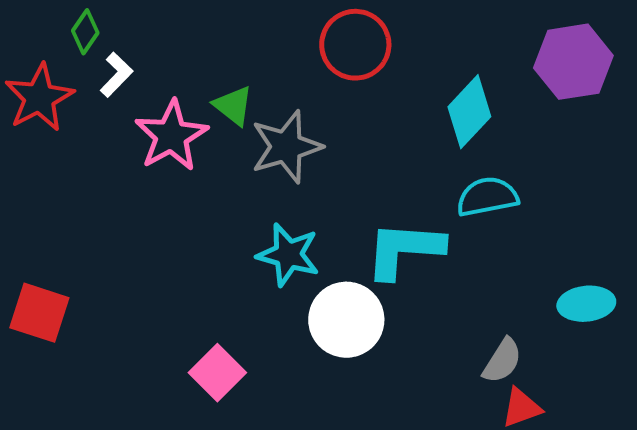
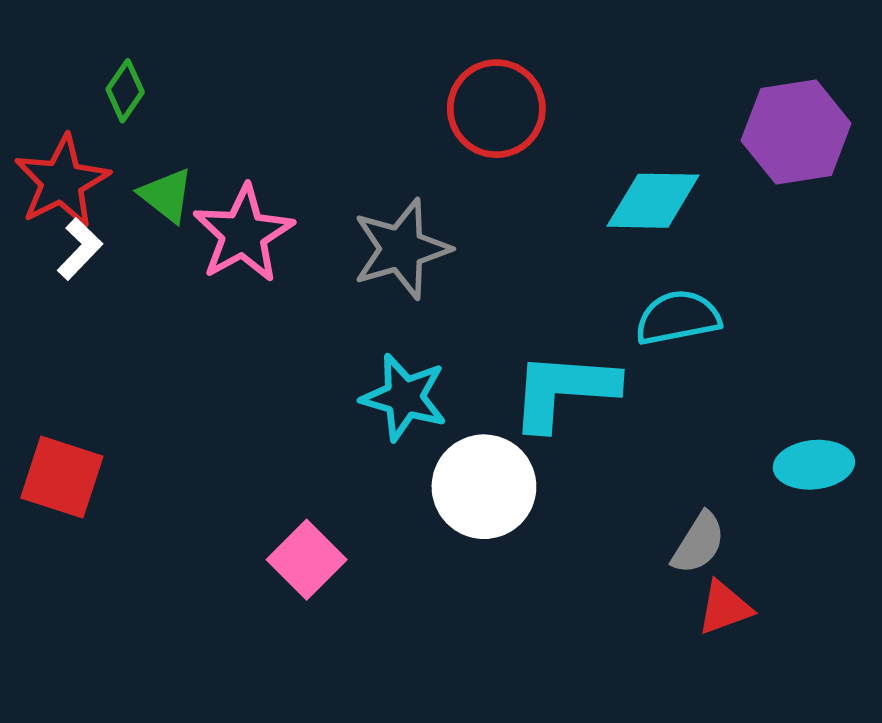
white L-shape: (116, 75) -> (80, 249), moved
green triangle: (233, 106) -> (166, 195), moved
cyan diamond: (469, 112) -> (653, 201), turned 48

